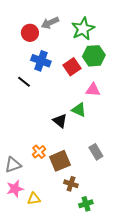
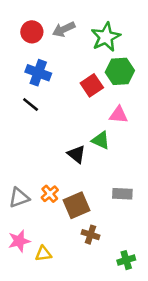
red circle: (30, 33) -> (32, 32), moved
blue cross: (41, 61) -> (38, 73), moved
gray rectangle: (96, 152) -> (122, 194), turned -56
gray triangle: (13, 165) -> (19, 198), moved
green cross: (86, 204) -> (126, 260), moved

